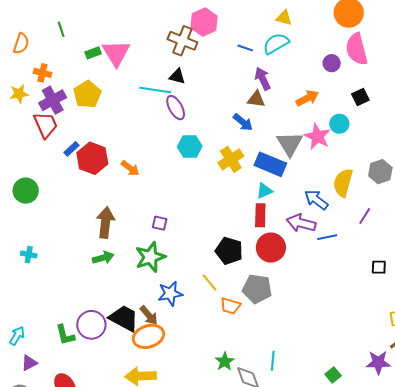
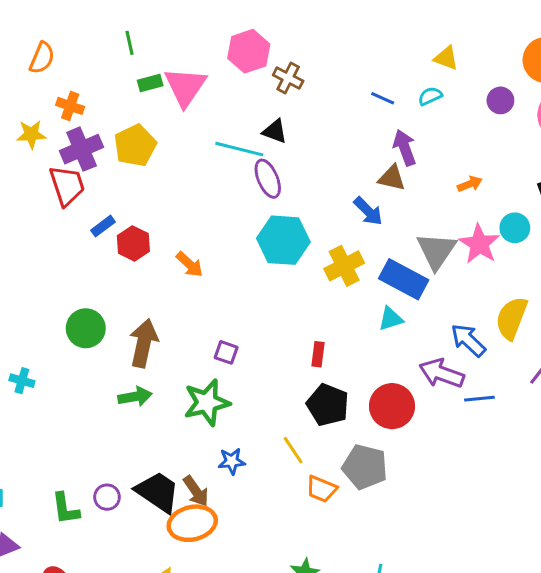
pink hexagon: (204, 22) -> (249, 51), moved
green line: (61, 29) -> (129, 43), moved
brown cross: (182, 41) -> (288, 78), size x0.7
cyan semicircle: (276, 43) -> (430, 96), size x0.6
purple circle: (332, 63) -> (500, 100), moved
orange arrow: (307, 98) -> (470, 184), size x0.7
cyan hexagon: (190, 147) -> (283, 240), size x1.4
red hexagon: (92, 158) -> (133, 243), size x0.7
green circle: (26, 191) -> (86, 328), moved
red rectangle: (260, 215) -> (318, 354), moved, size x0.7
blue star: (170, 294) -> (232, 461), size x0.7
purple circle: (91, 325) -> (107, 497), size x0.6

